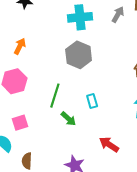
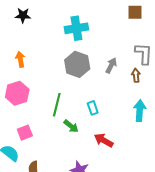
gray arrow: (118, 15) -> (111, 66), moved
orange arrow: (20, 46) -> (20, 59), turned -35
red arrow: (109, 144) -> (104, 140), moved

